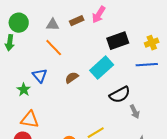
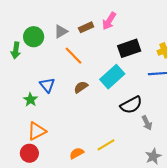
green circle: (19, 23) -> (34, 37), moved
gray triangle: (53, 25) -> (61, 31), turned -32
orange line: (54, 48) -> (73, 56), moved
orange triangle: (30, 120) -> (37, 131), turned -36

